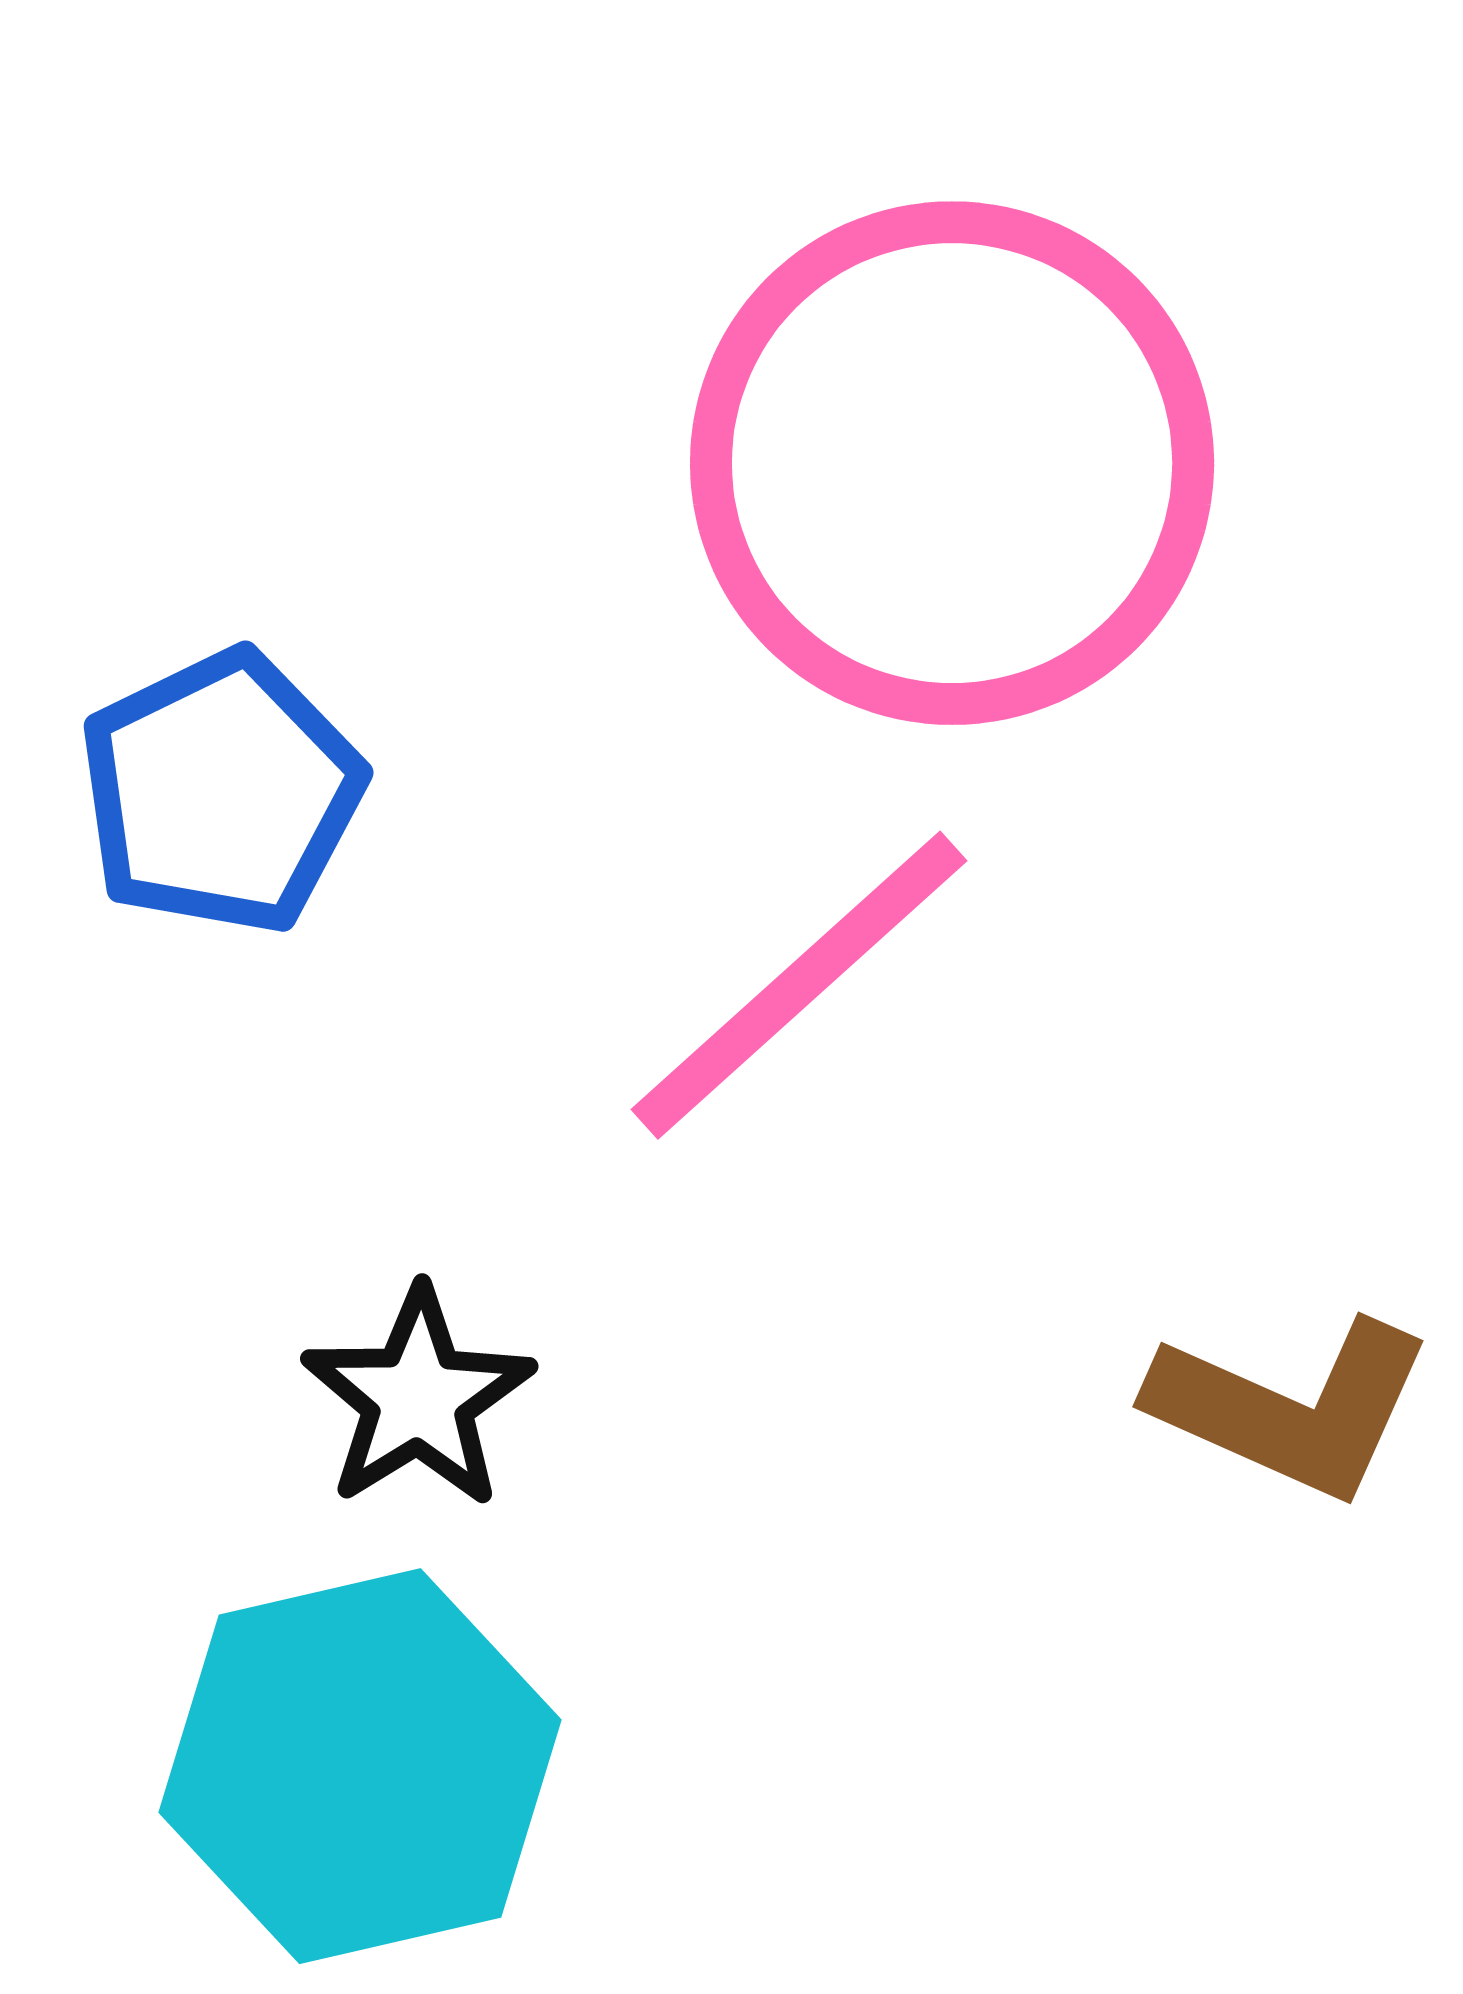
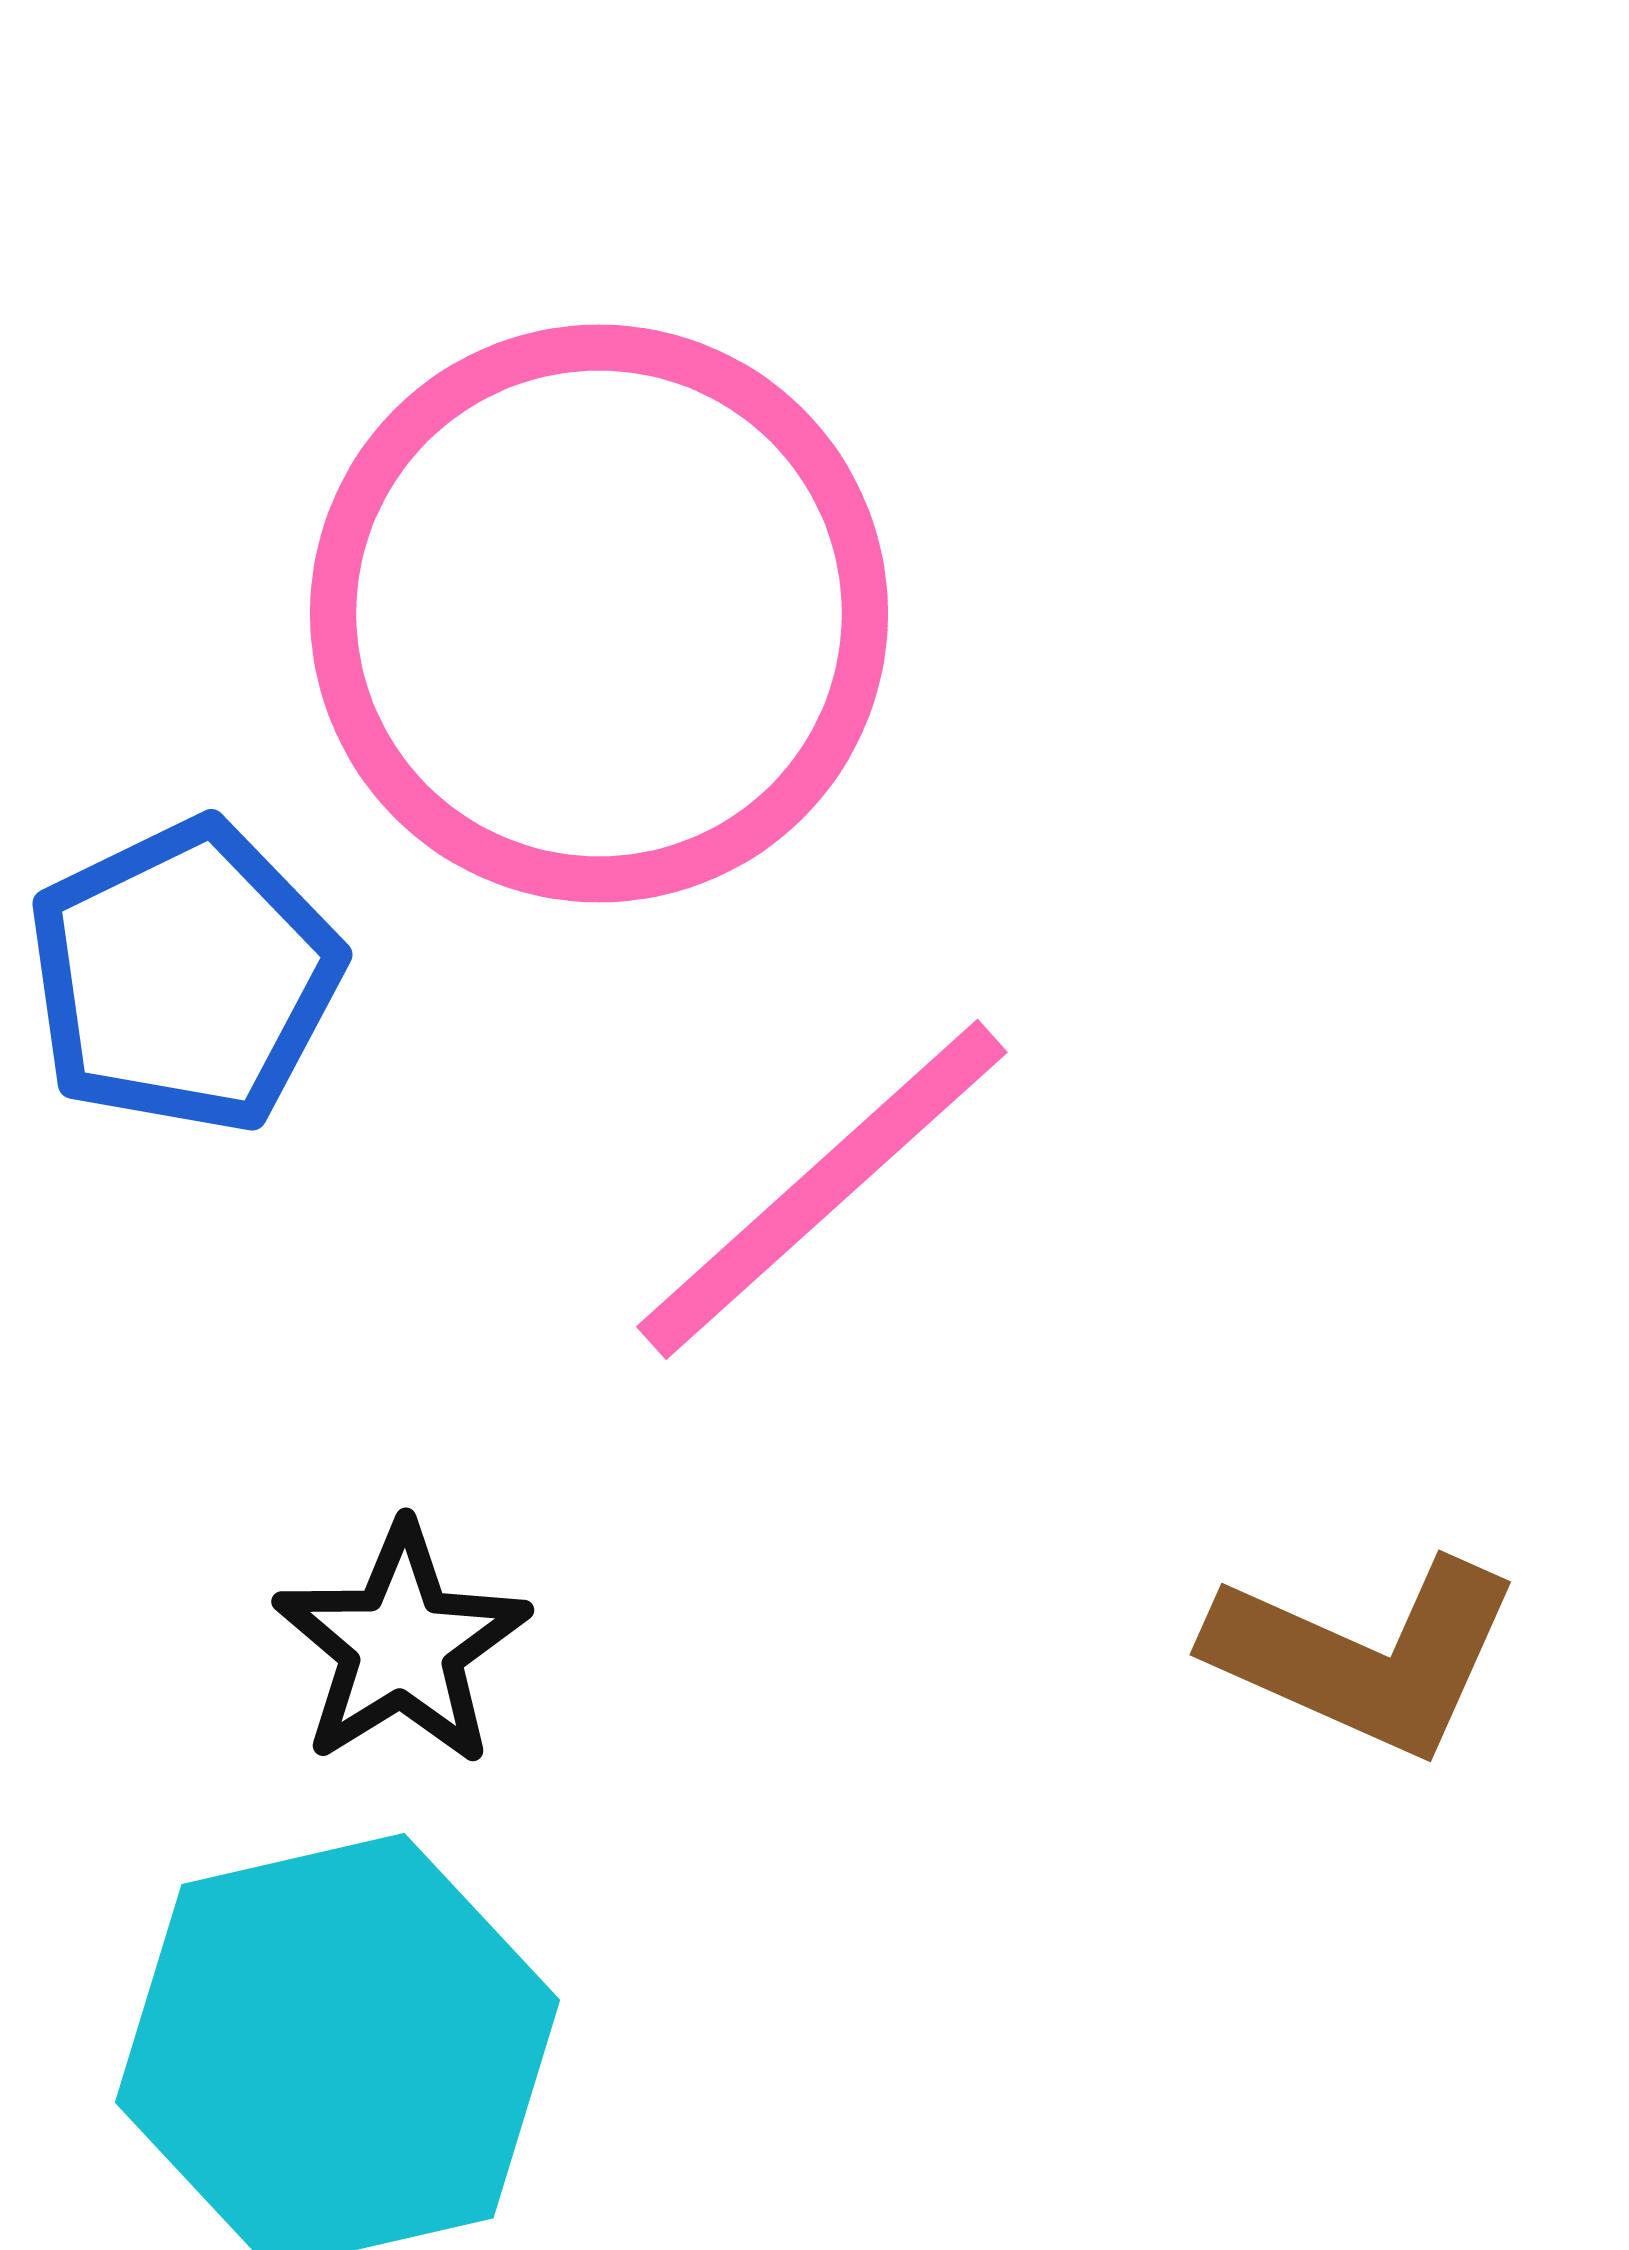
pink circle: (952, 463) -> (599, 613), moved

